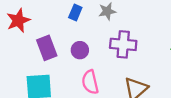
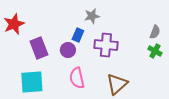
blue rectangle: (75, 12) -> (78, 35), moved

